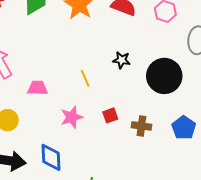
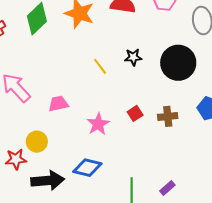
yellow line: (85, 78) -> (100, 66), moved
blue diamond: (51, 157) -> (87, 168), turned -60

